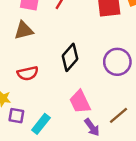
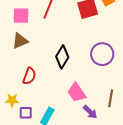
red semicircle: (28, 73) -> (29, 76), turned -48
brown line: (119, 115) -> (111, 98), turned -30

